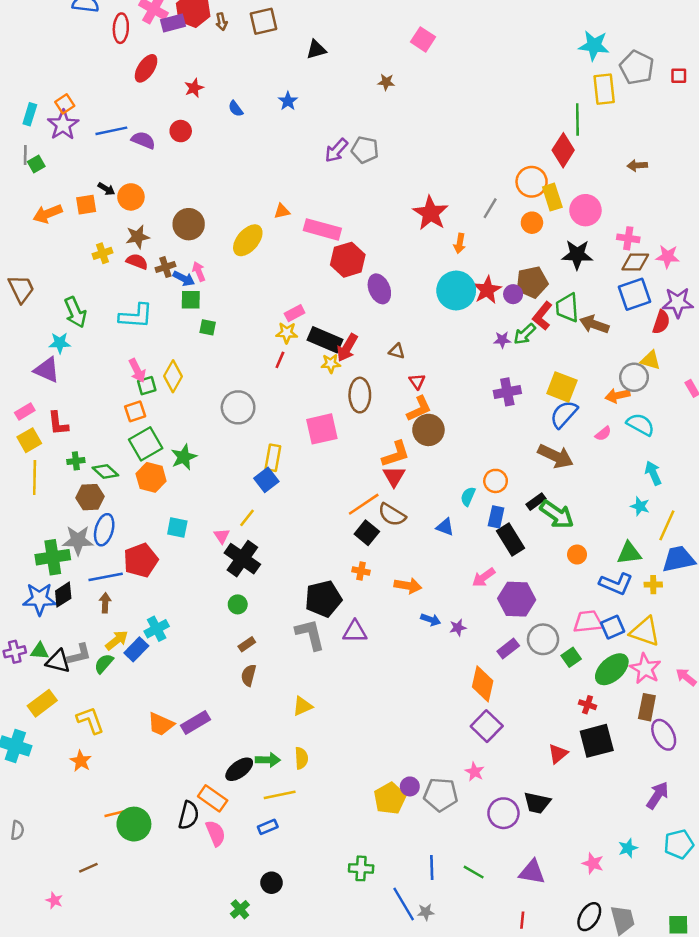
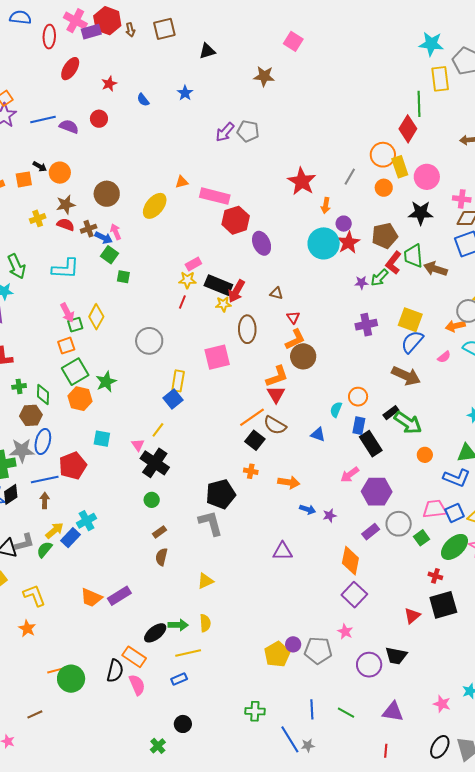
brown star: (386, 82) -> (264, 76), size x1.5
purple circle: (513, 294) -> (344, 224), moved
green square: (191, 300) -> (110, 255), turned 36
green diamond: (105, 472) -> (43, 394), turned 50
purple triangle: (355, 632) -> (282, 551), moved

